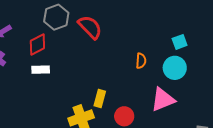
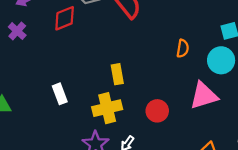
white rectangle: (41, 70) -> (60, 94), moved, turned 66
yellow rectangle: (100, 98) -> (117, 74), moved, turned -30

